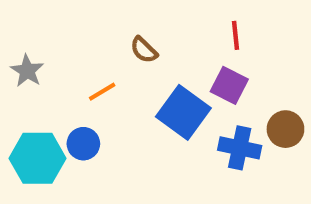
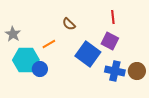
brown circle: (285, 129) -> (137, 71), moved
cyan hexagon: (38, 158) -> (26, 60), moved

